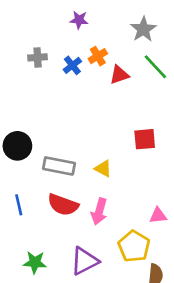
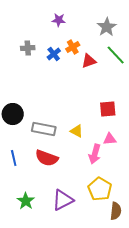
pink arrow: (99, 211) -> (95, 154), moved
pink triangle: (158, 215) -> (110, 139), moved
green star: (35, 262) -> (26, 201), turned 30

